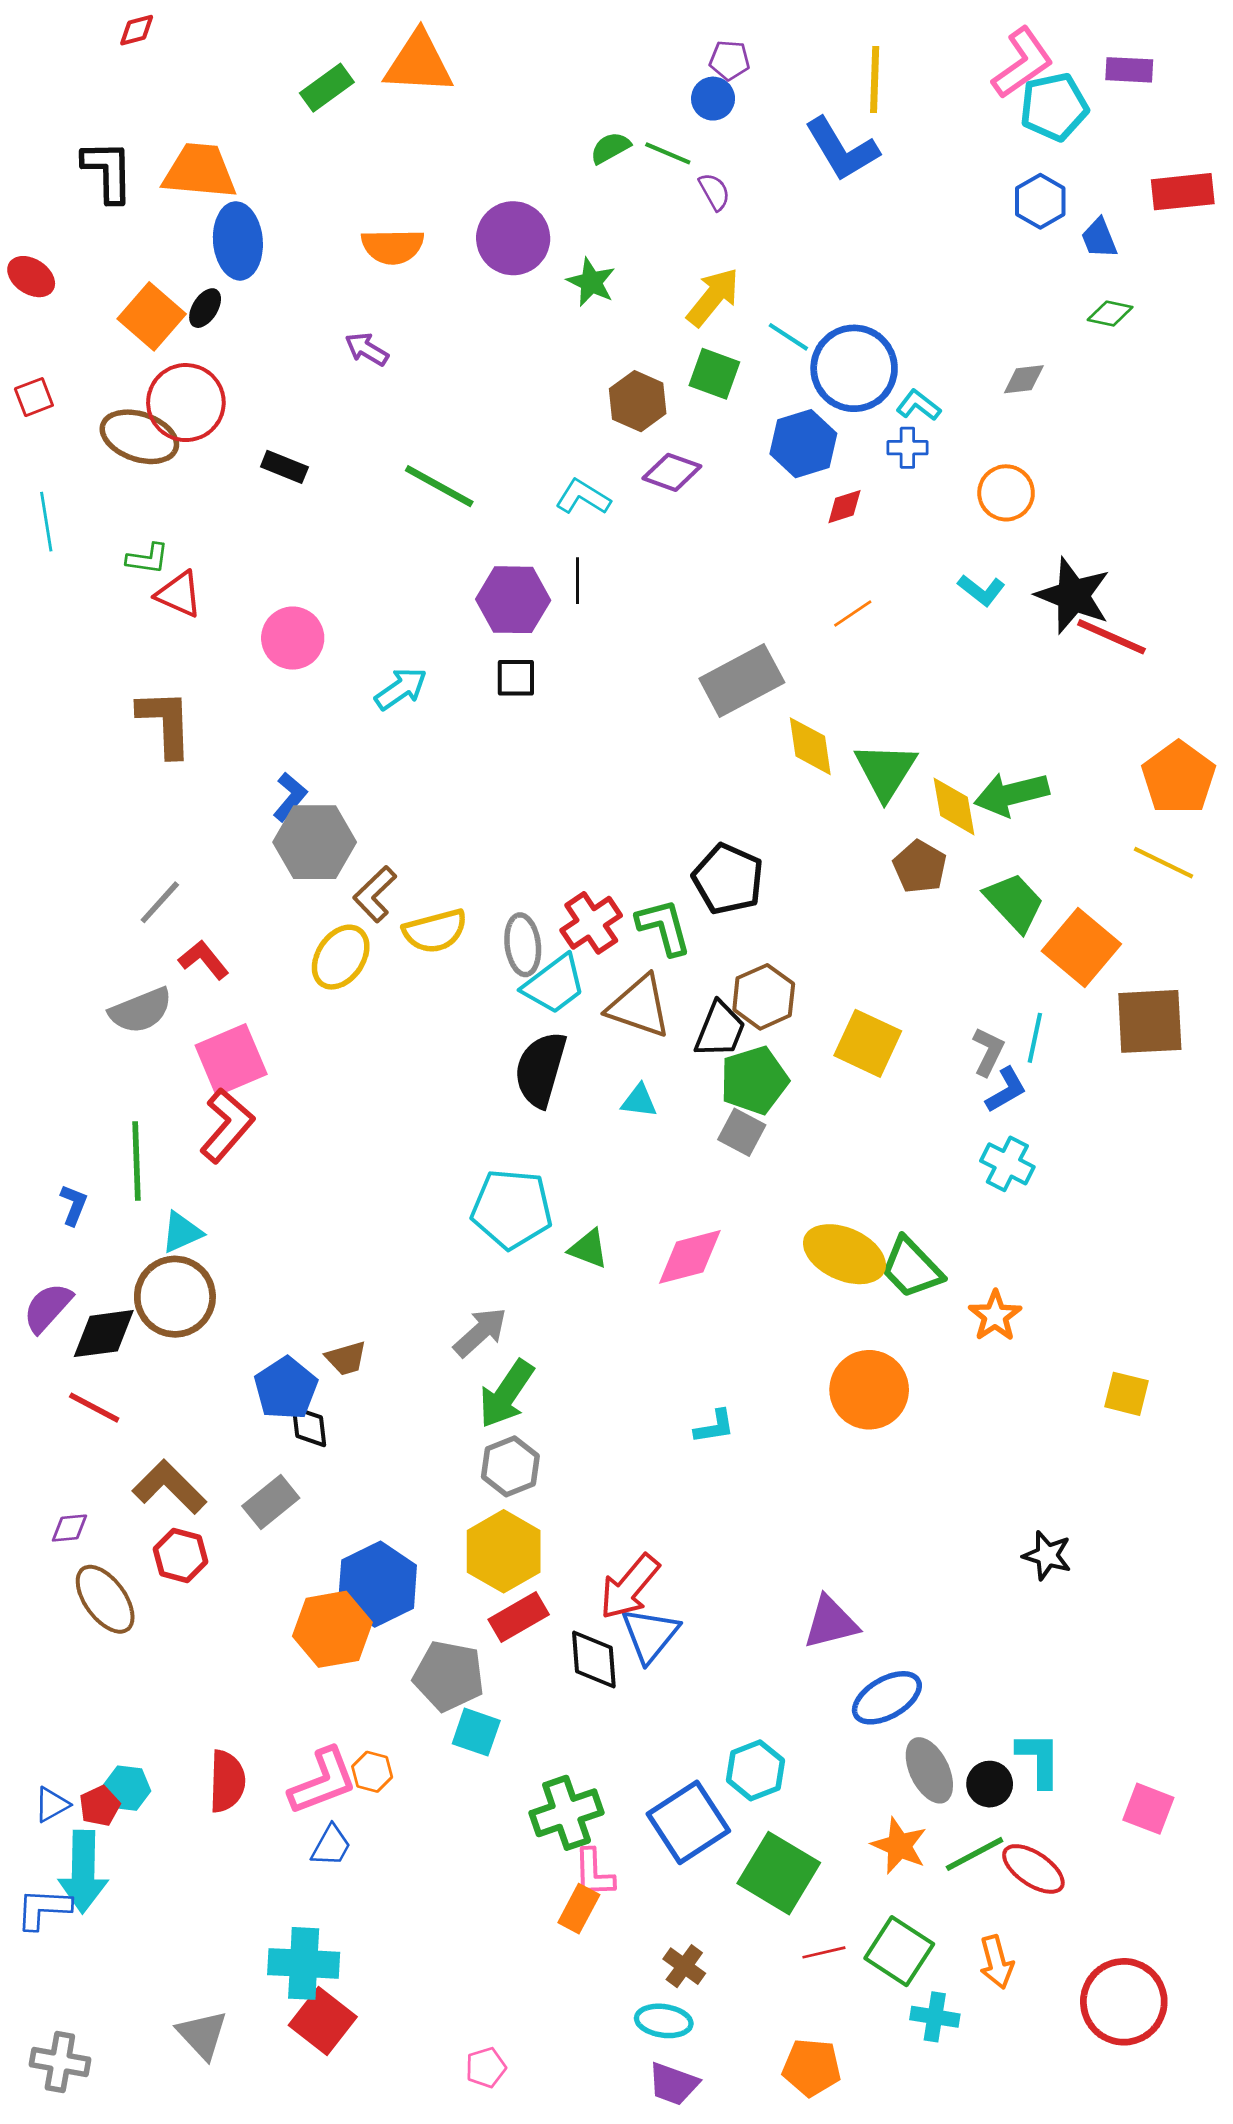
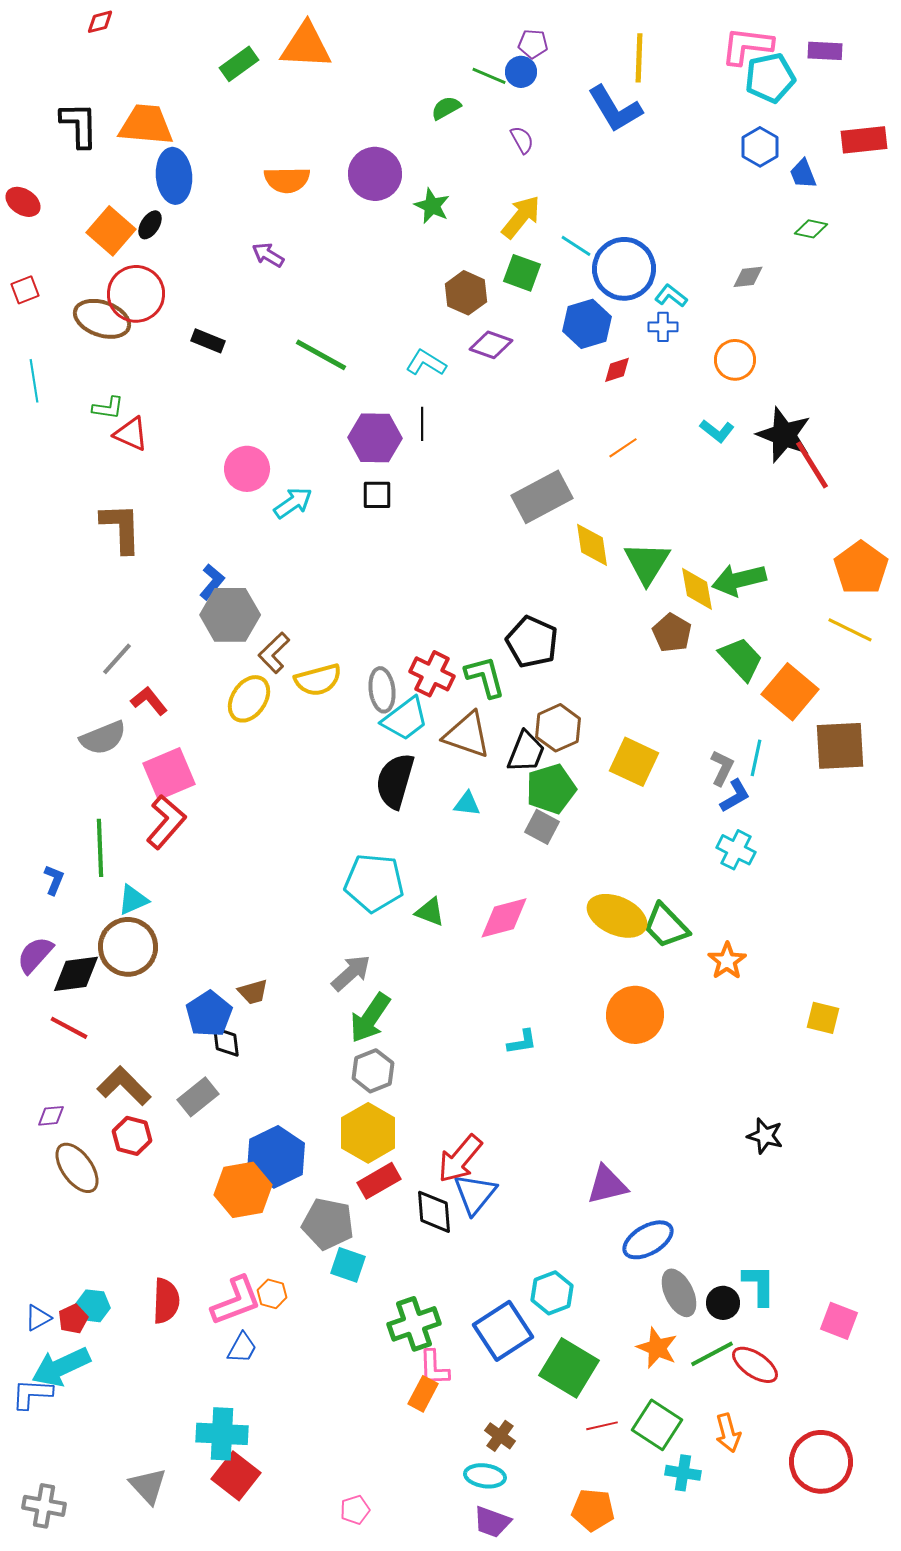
pink L-shape: (1022, 63) -> (747, 46), turned -138
green line: (668, 153) -> (489, 76), moved
red line: (1111, 637) -> (812, 465), turned 34
pink circle: (293, 638) -> (247, 469), moved
red cross: (591, 923) -> (432, 674), turned -30
cyan arrow: (83, 1872) -> (61, 1367), turned 64

